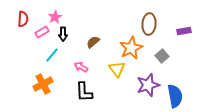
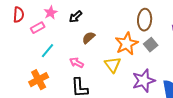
black arrow: (63, 34) -> (76, 17), moved, turned 48
gray square: (162, 56) -> (151, 45), moved

